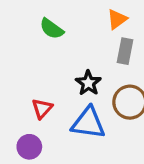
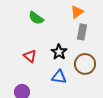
red triangle: (42, 108) -> (30, 56), moved, turned -32
blue triangle: (88, 123) -> (59, 77), size x0.7

